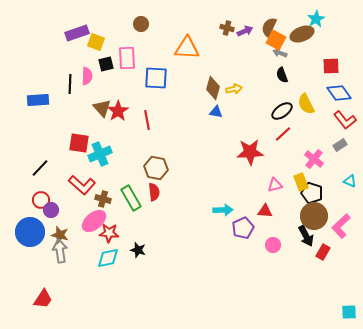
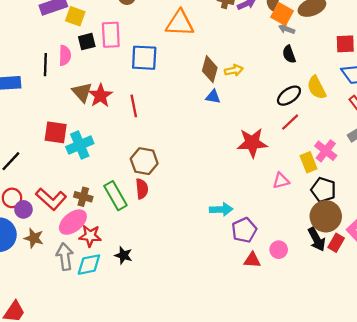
yellow rectangle: (301, 182) -> (309, 162), moved
red L-shape: (82, 185) -> (51, 199), moved
red triangle: (265, 211) -> (252, 260), moved
gray arrow: (60, 251) -> (65, 257), moved
red rectangle: (323, 252) -> (336, 243), moved

